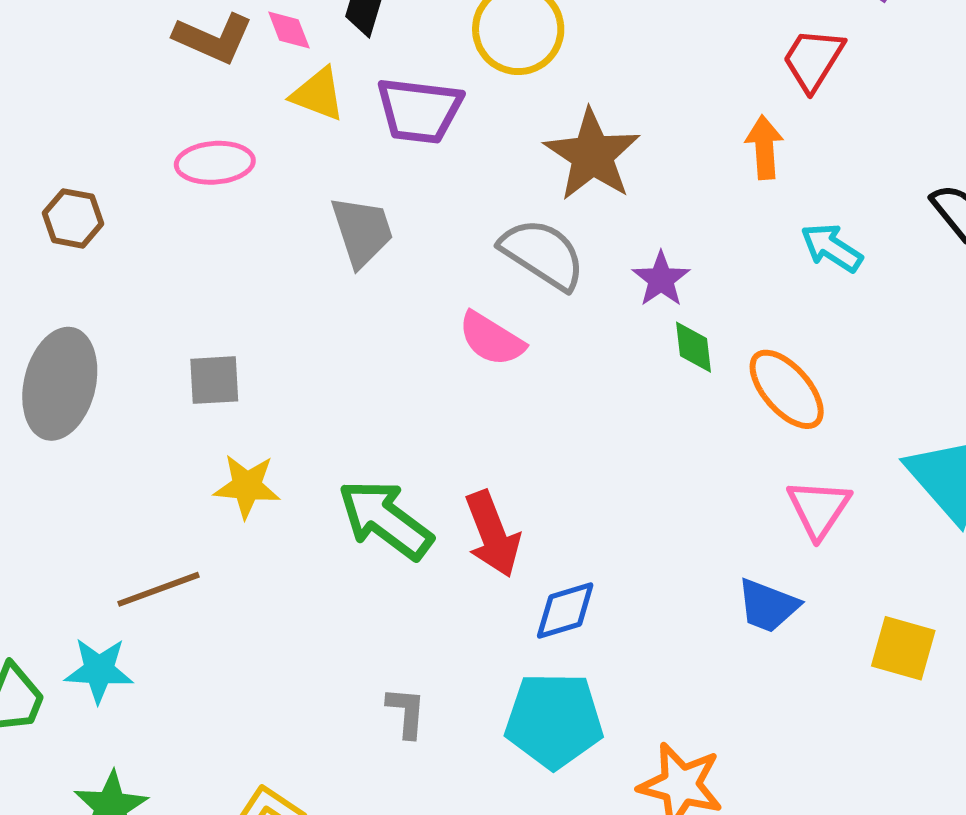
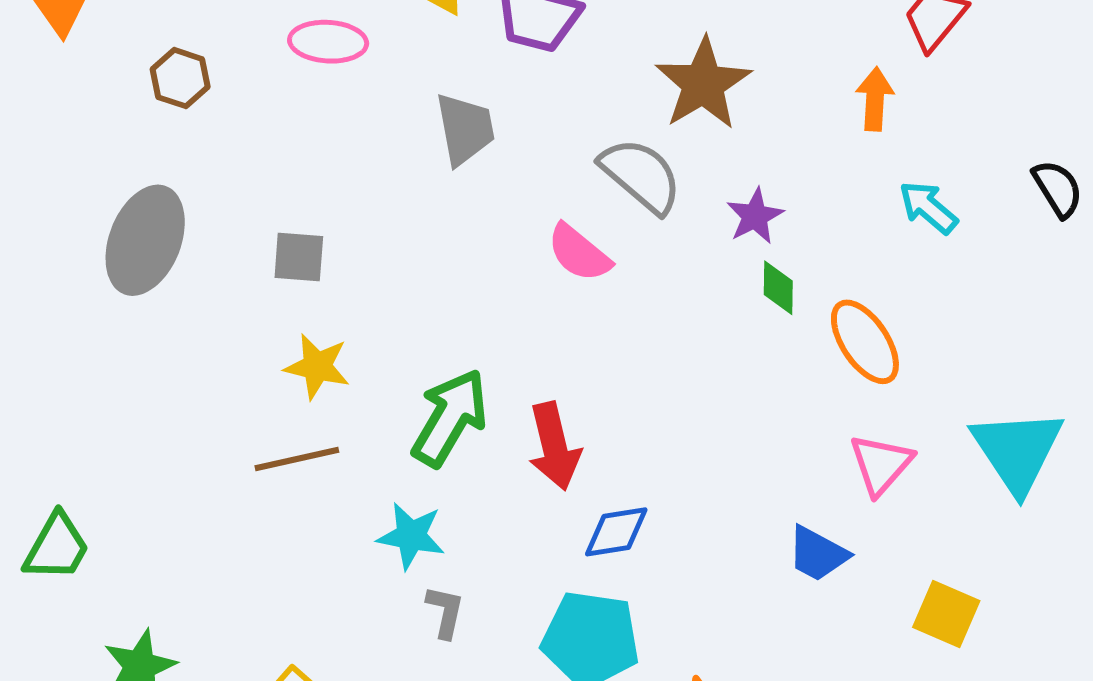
green arrow: (385, 519) -> (450, 418), turned 76
brown line: (159, 589) -> (297, 459), moved
cyan star: (99, 670) -> (411, 536), moved

